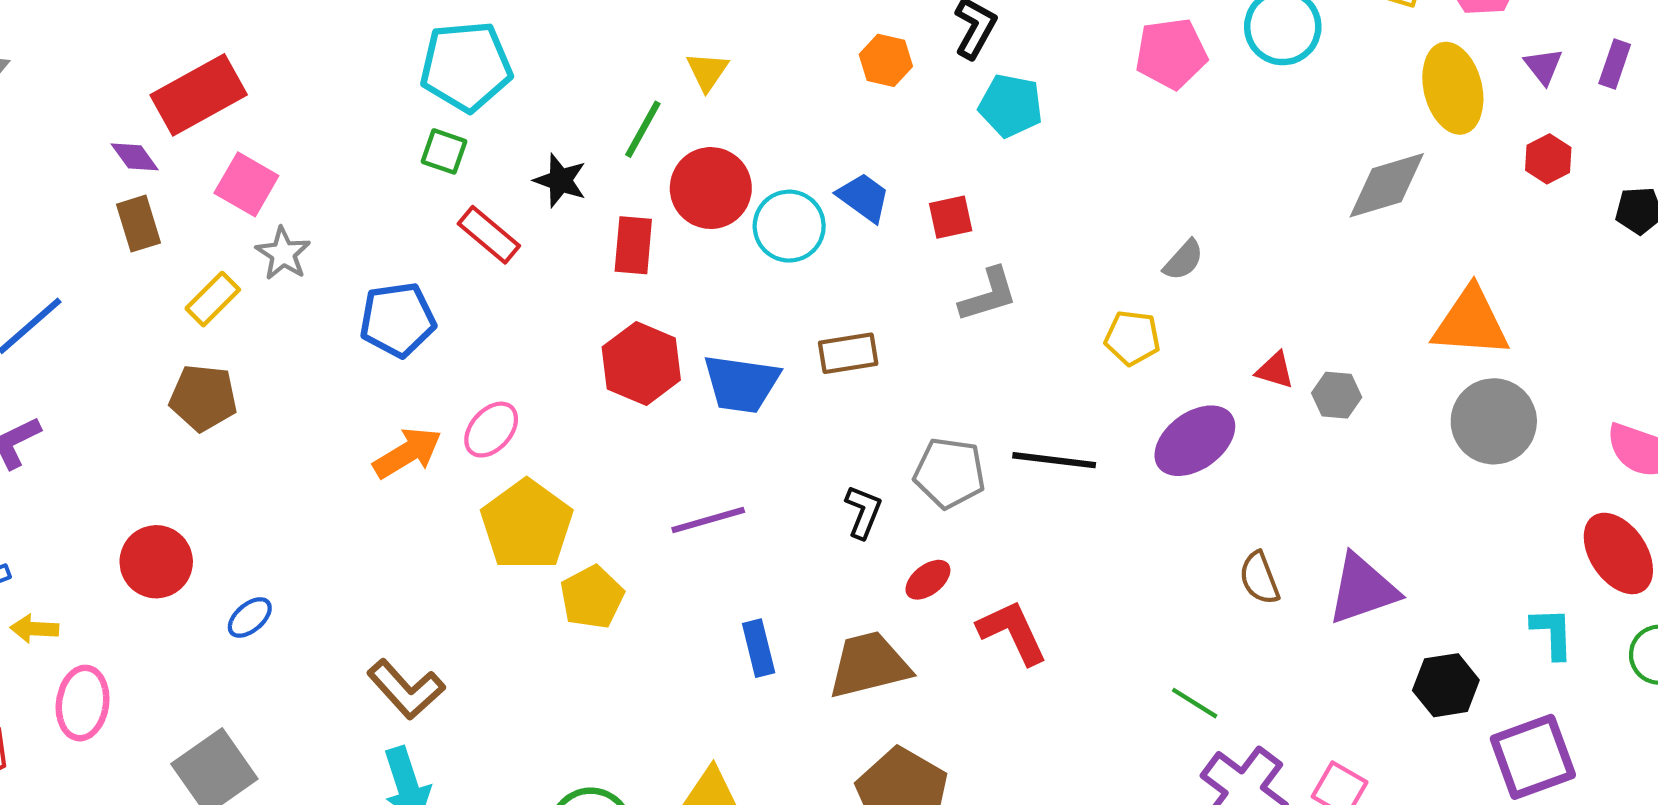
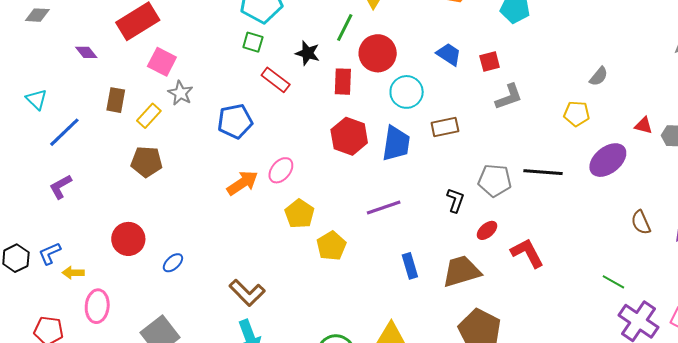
purple diamond: (135, 157) -> (86, 52), moved
brown rectangle: (139, 224) -> (116, 100), moved, turned 30
cyan circle: (789, 226) -> (407, 92), moved
blue trapezoid: (741, 384) -> (396, 143), turned -87
yellow pentagon: (527, 525) -> (300, 214), size x0.7

